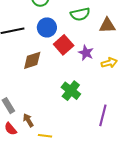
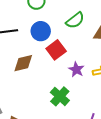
green semicircle: (80, 14) -> (75, 20), turned -30
purple star: (86, 53) -> (76, 70), moved

